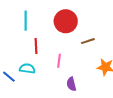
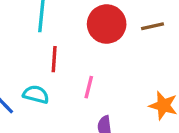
brown line: (88, 41) -> (152, 26), moved

